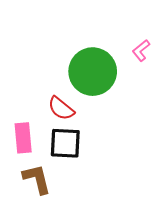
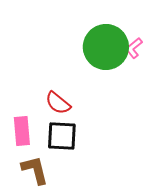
green circle: (93, 72) -> (106, 47), moved

